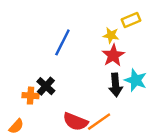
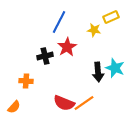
blue line: (62, 42) -> (59, 22), moved
red star: (113, 55) -> (67, 47), moved
black cross: (46, 86) -> (45, 56), moved, turned 35

